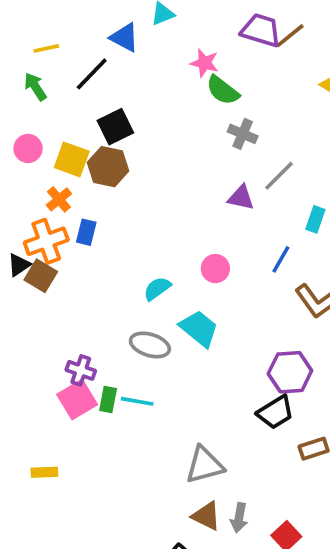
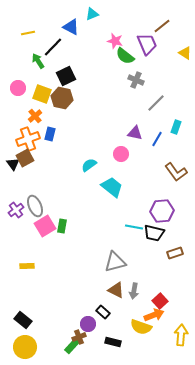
purple trapezoid: (261, 30) -> (147, 44), moved, turned 50
green arrow: (35, 87) -> (38, 61), moved
purple triangle: (241, 198) -> (135, 133), moved
blue line: (281, 259) -> (157, 139), moved
black triangle: (19, 265) -> (13, 164), moved, turned -32
brown square: (41, 276) -> (25, 158), turned 30
gray ellipse: (150, 345) -> (35, 206), moved, turned 50
purple cross: (81, 370) -> (16, 210), moved, turned 35
cyan line: (137, 401) -> (134, 227), moved
black trapezoid: (275, 412) -> (154, 233), turned 45

